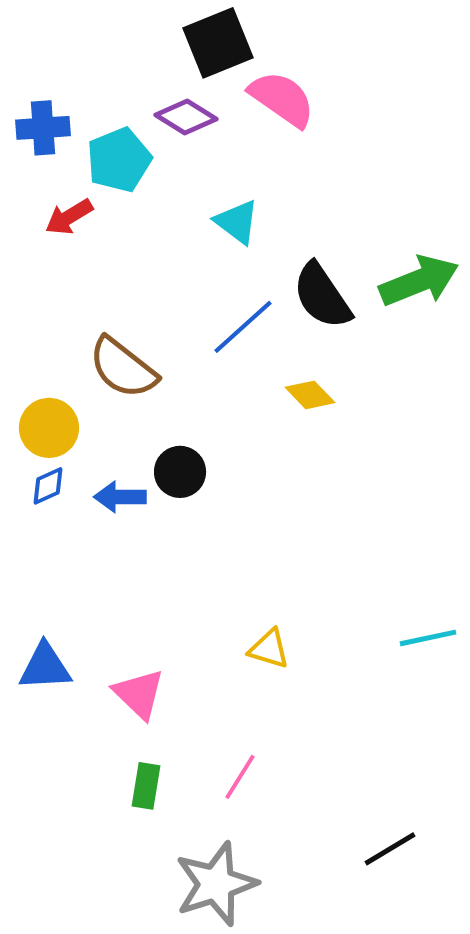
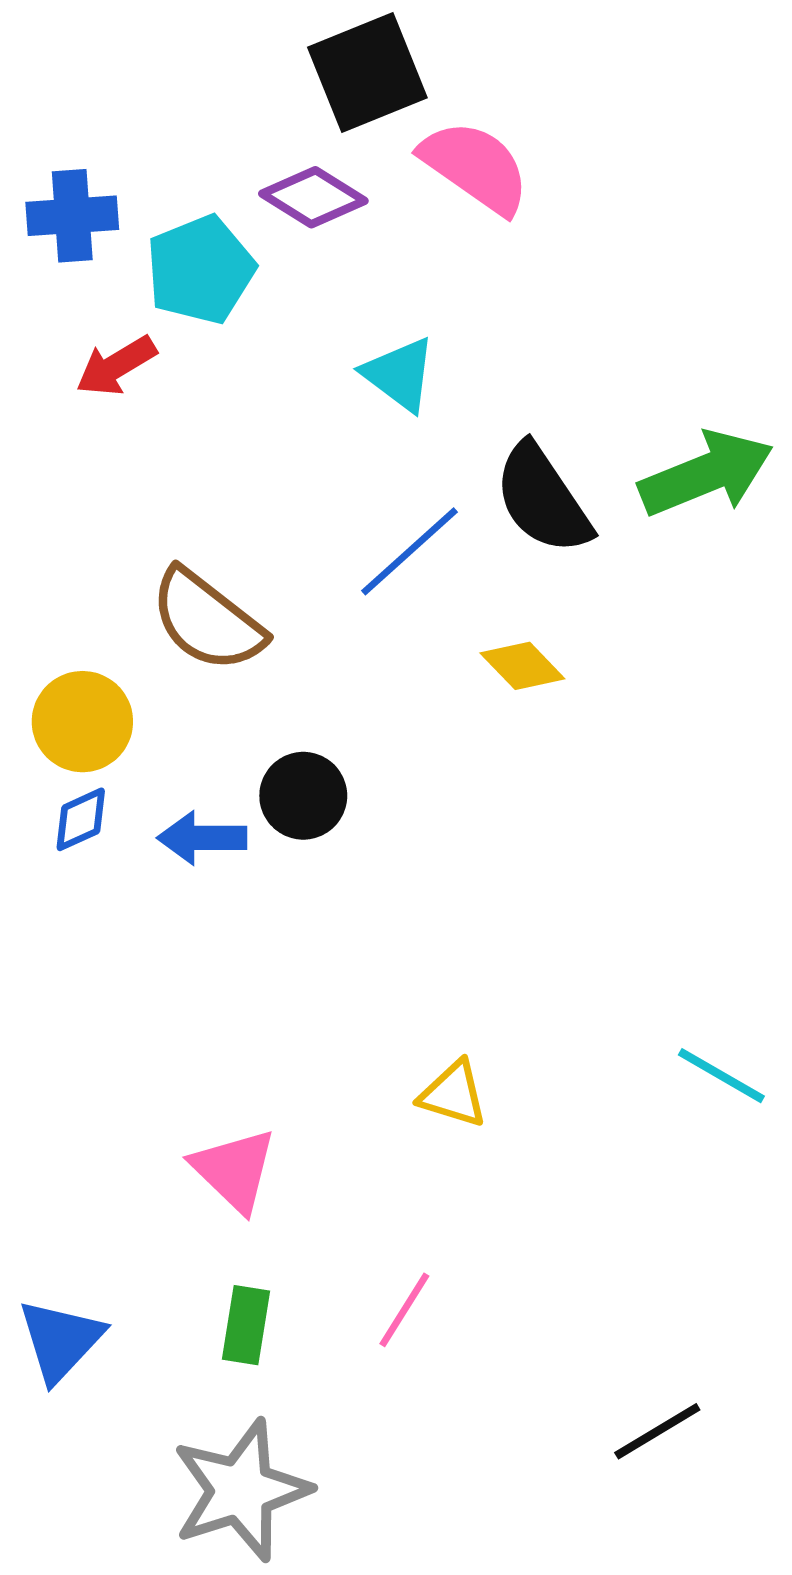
cyan line: (428, 638) -> (721, 1076), turned 42
blue triangle: (45, 667) -> (61, 1340), moved, turned -44
gray star: (216, 884) -> (241, 1490), moved

